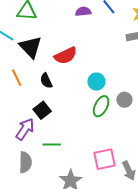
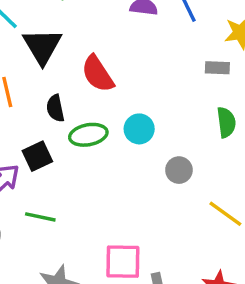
red semicircle: (66, 56) -> (98, 74), turned 70
green ellipse: (101, 106) -> (88, 135), moved, turned 40

